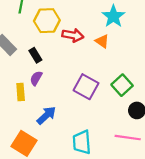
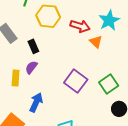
red arrow: (73, 35) -> (80, 26), moved
blue arrow: (46, 115) -> (36, 102), turned -30

